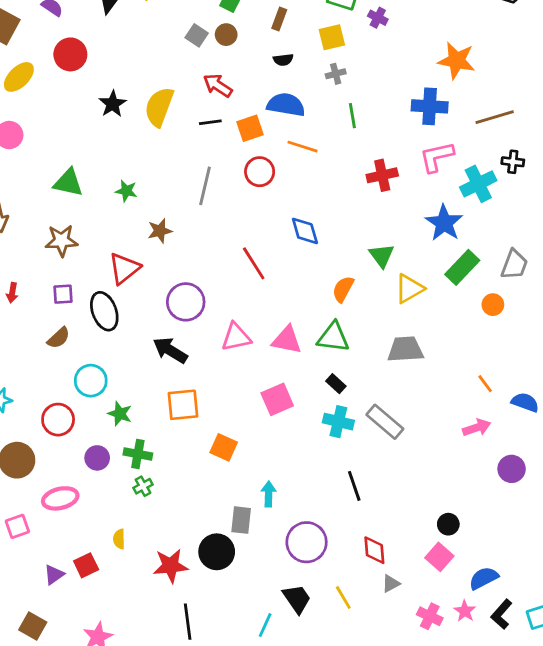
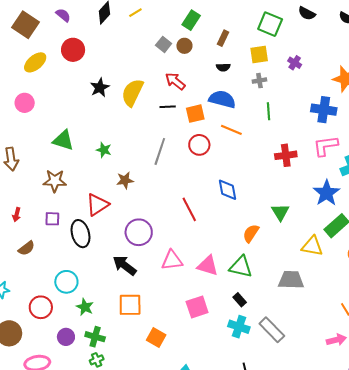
purple cross: (378, 18) -> (295, 63), moved
yellow triangle: (409, 289) -> (312, 246), moved, turned 35
brown semicircle: (59, 338) -> (26, 248), moved

